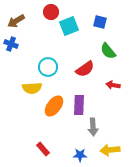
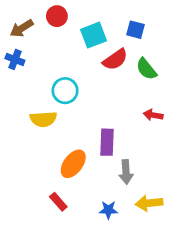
red circle: (51, 12) -> (57, 16), moved
red semicircle: (85, 69) -> (115, 59), moved
orange ellipse: (54, 106) -> (73, 164), moved

